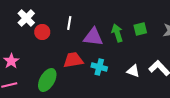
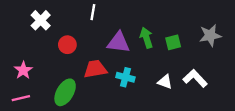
white line: (69, 23) -> (93, 12), moved
green square: (140, 29) -> (173, 42), moved
red circle: (42, 32) -> (67, 45), moved

